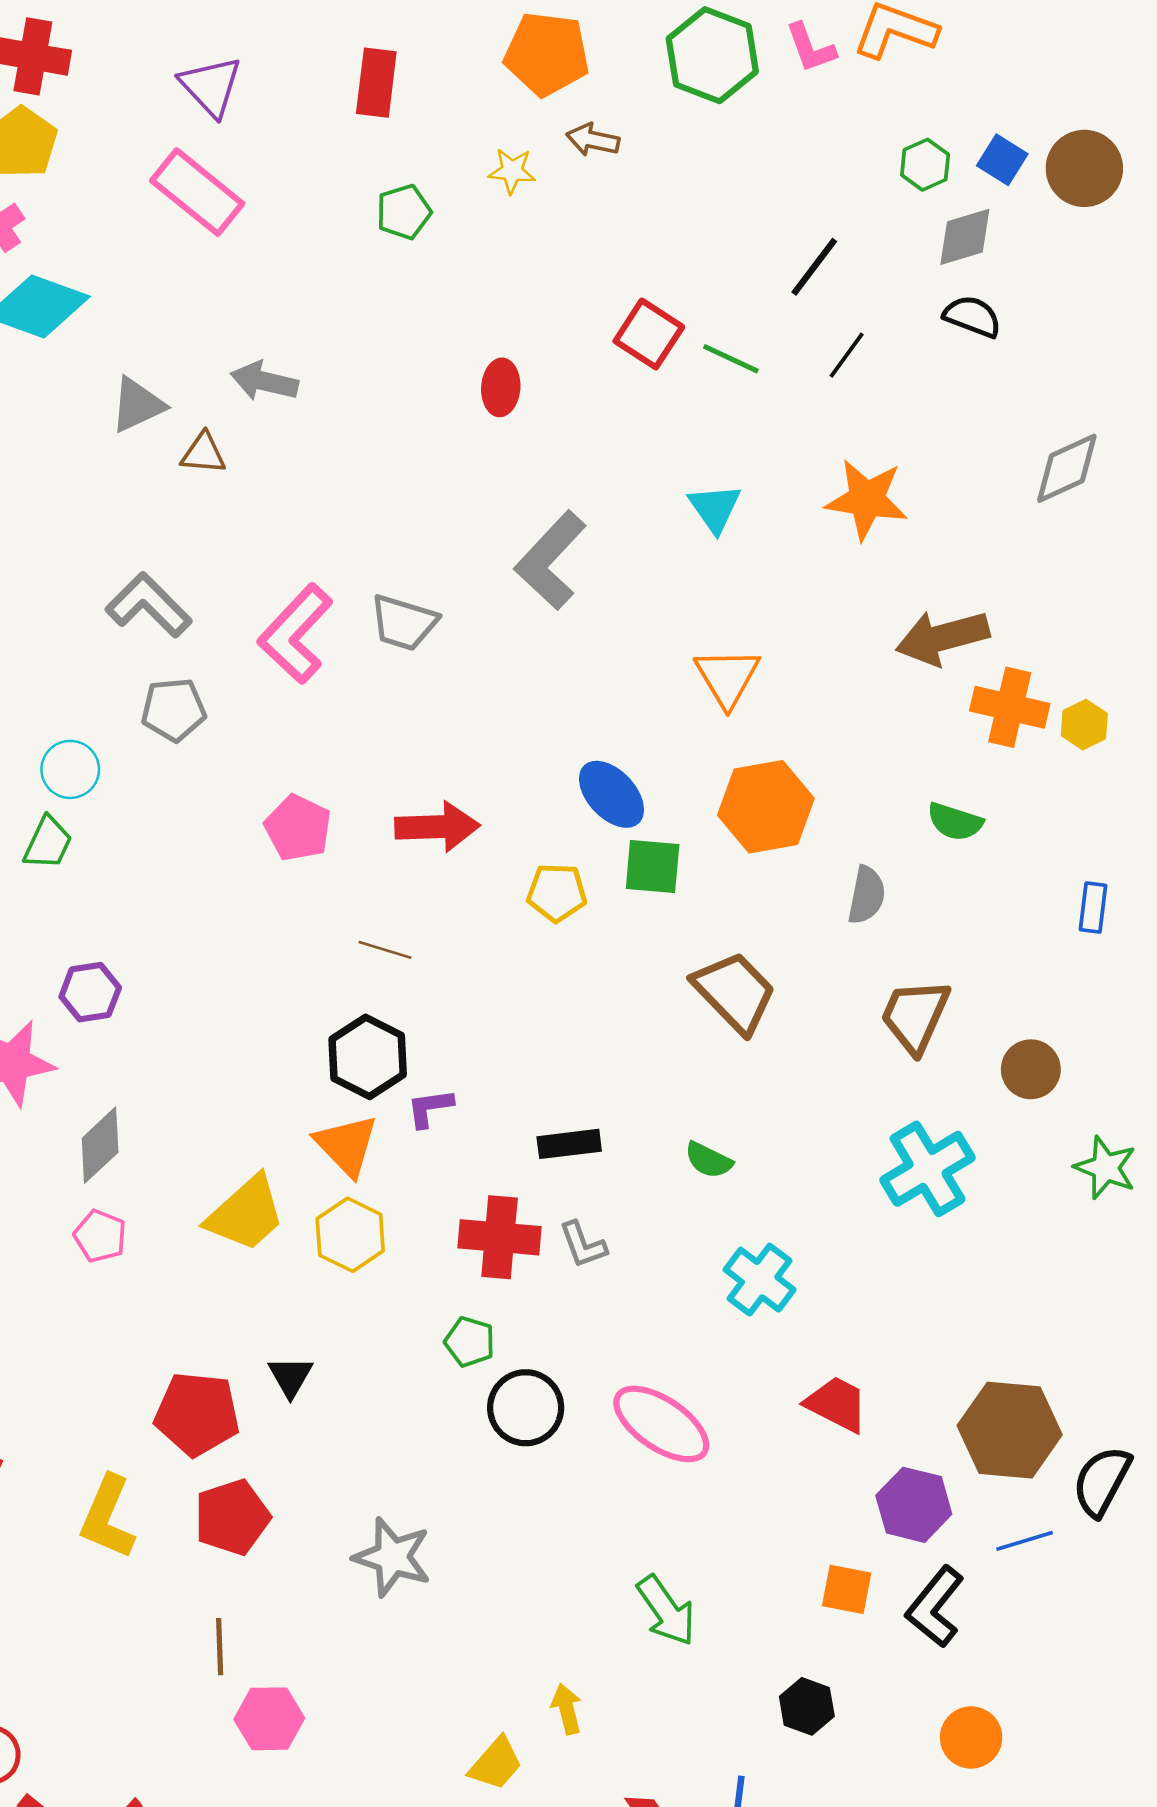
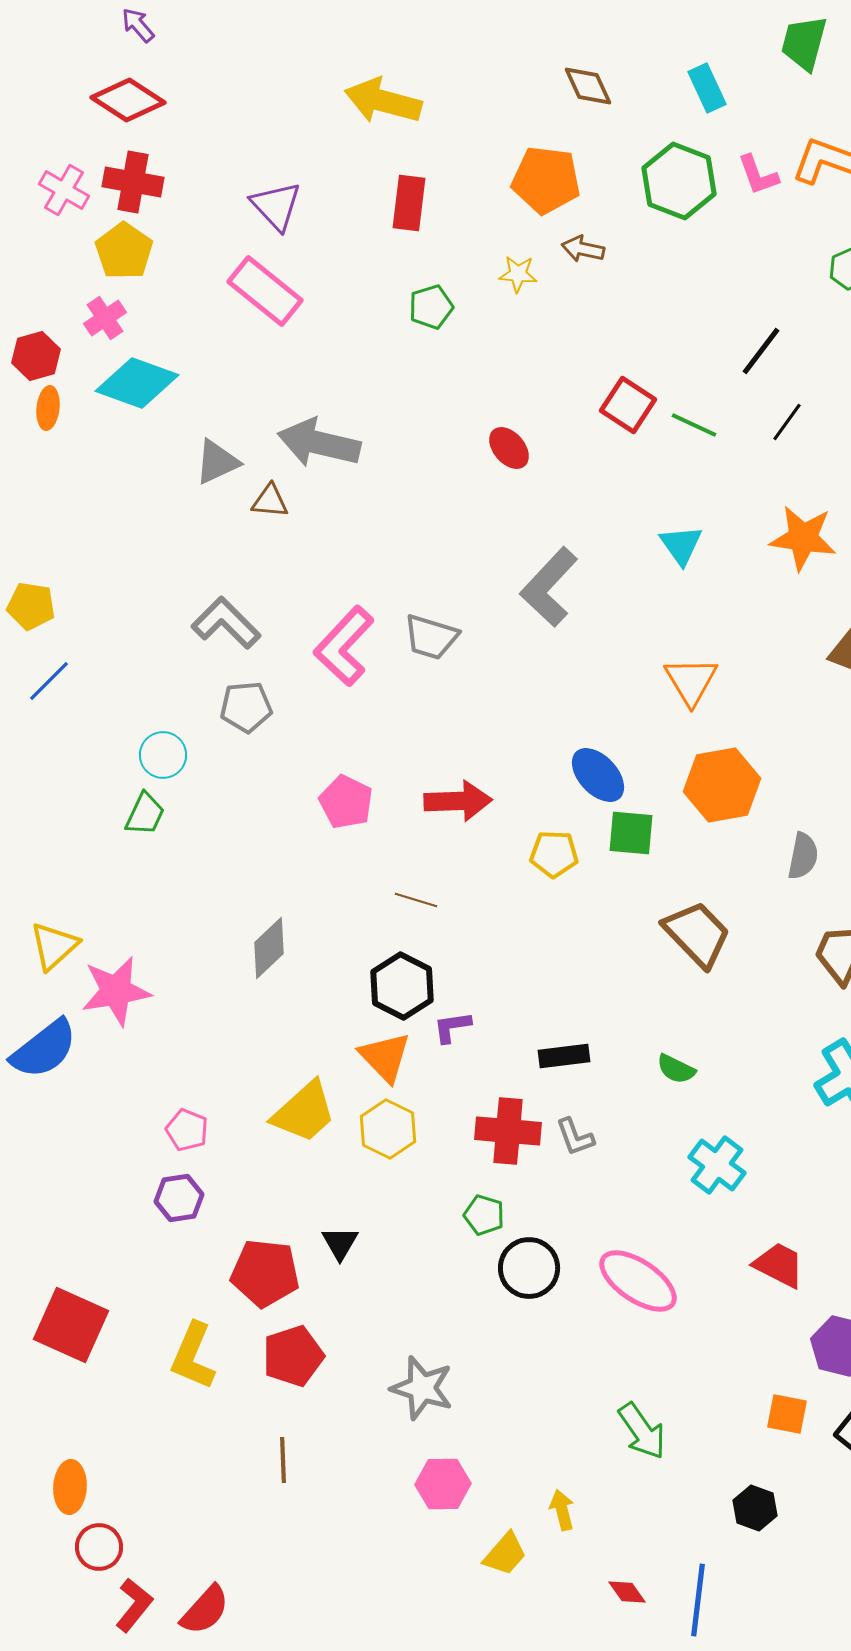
gray arrow: (264, 381) -> (319, 443), size x1.5
red ellipse: (501, 387) -> (509, 448), turned -45
purple hexagon: (90, 992) -> (179, 1198), moved
gray diamond: (100, 1145) -> (269, 948), moved
pink hexagon: (269, 1719) -> (443, 1484), moved

